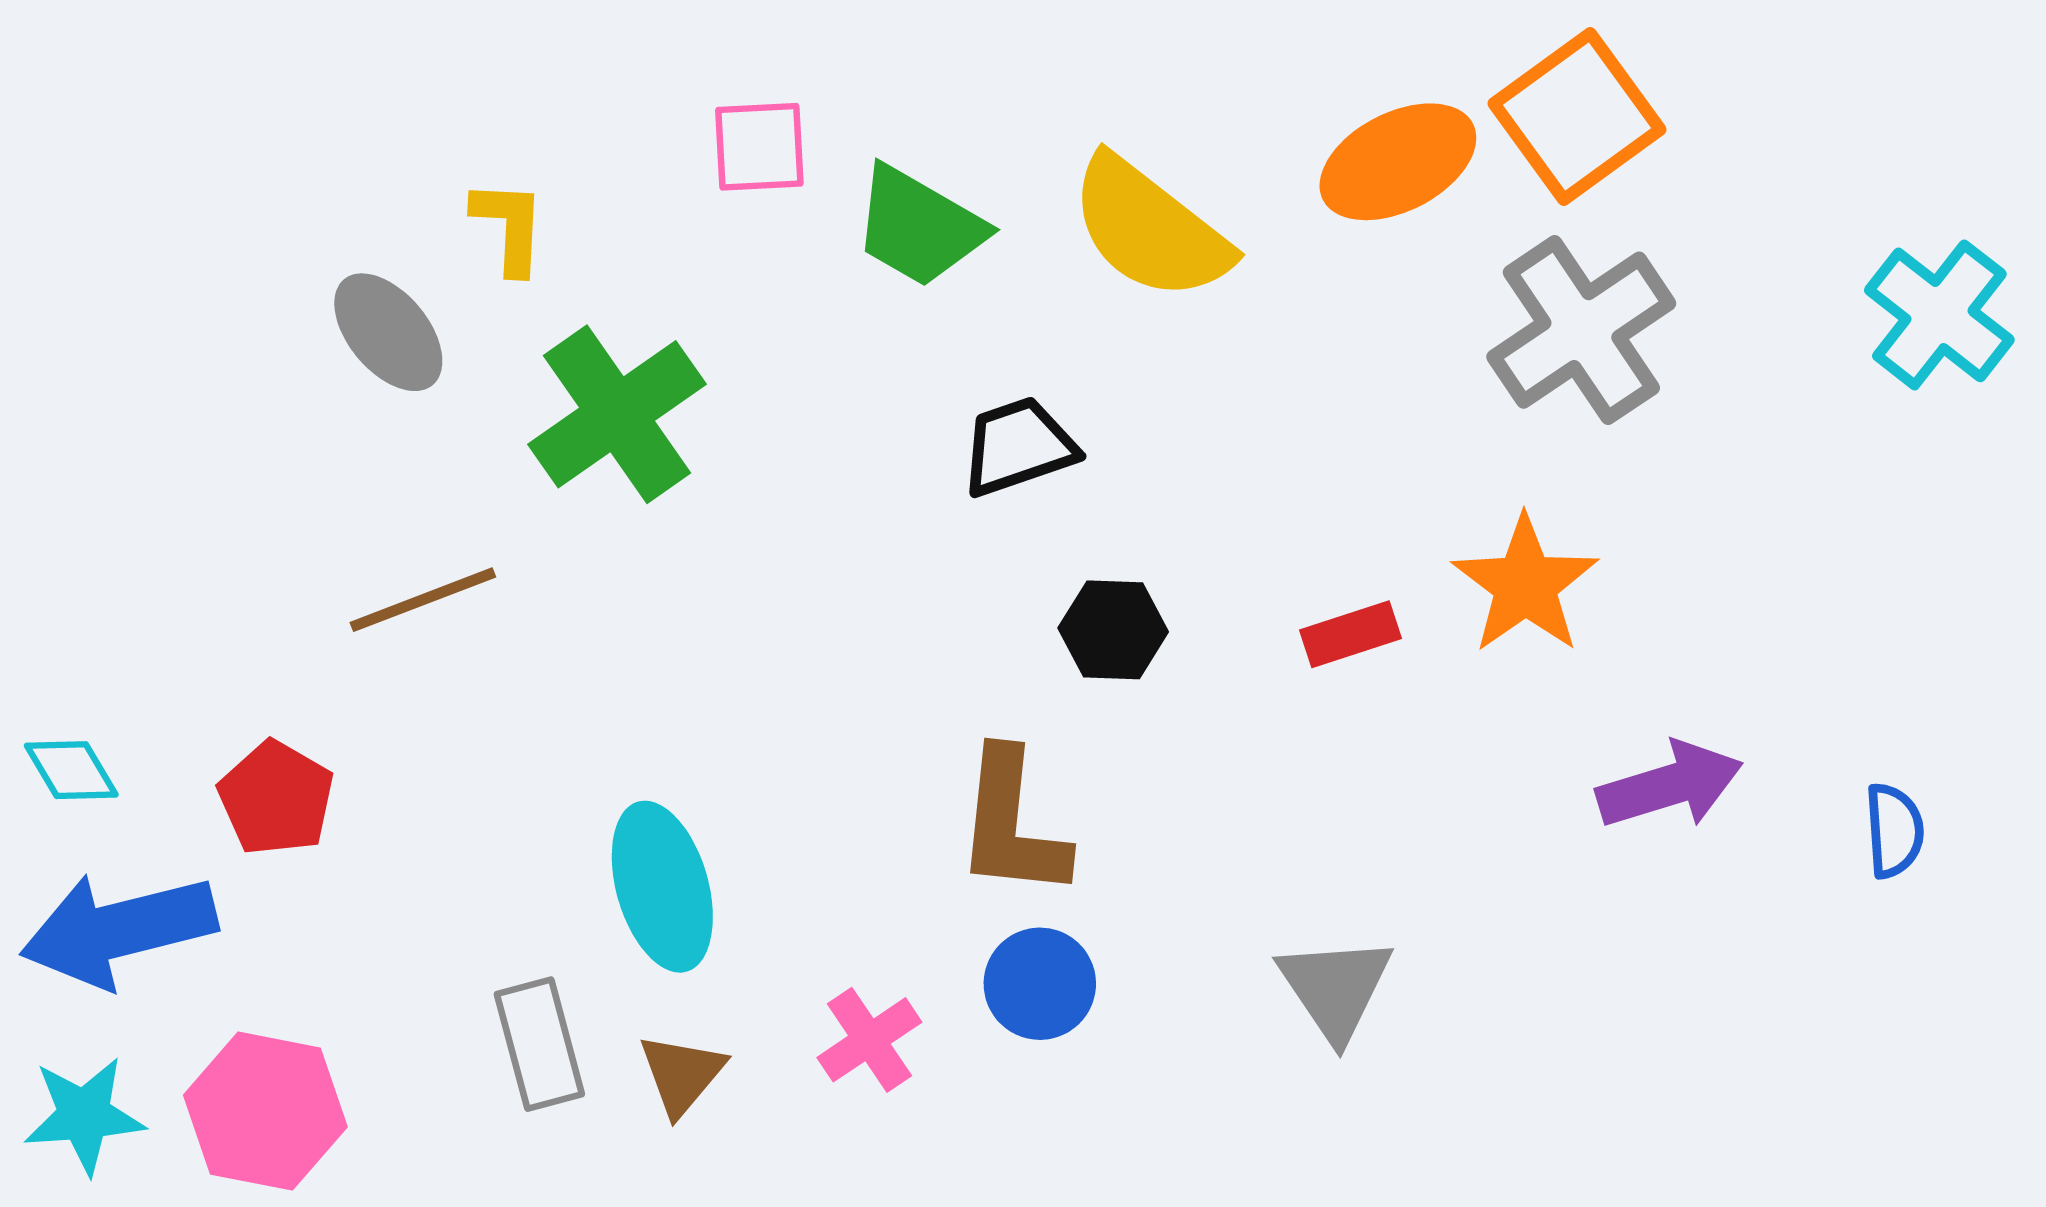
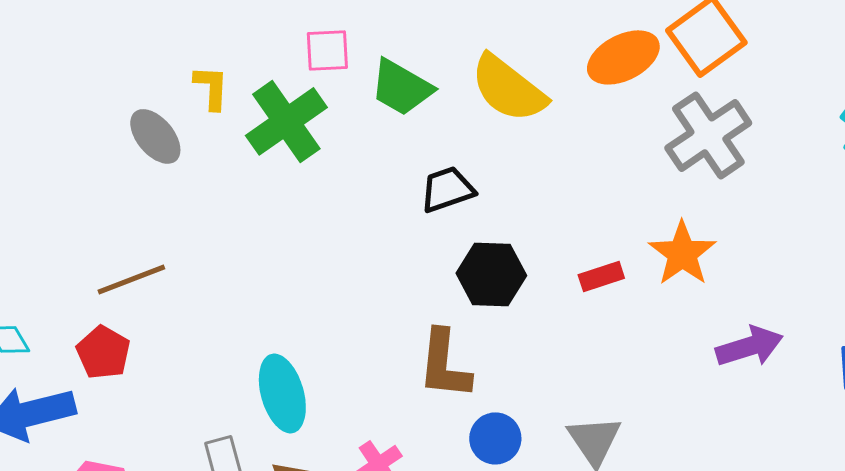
green cross: (617, 414) -> (286, 121), moved
brown line: (423, 600) -> (131, 279), moved
black hexagon: (1113, 630) -> (491, 274), size x1.4
blue circle: (1040, 984) -> (495, 438), moved

